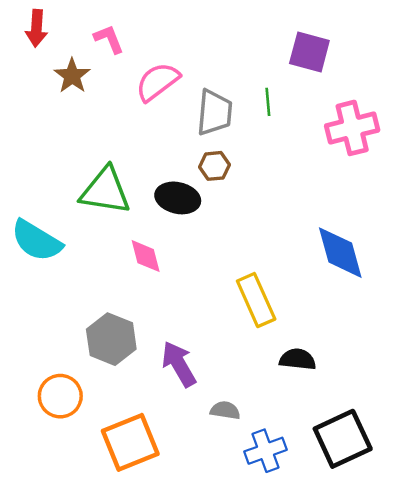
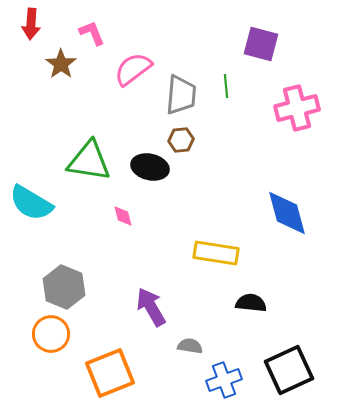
pink diamond: (146, 256) -> (123, 216), size x0.7
yellow rectangle: (256, 300) -> (216, 253), turned -57
gray hexagon: (111, 339) -> (64, 287), moved

